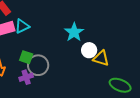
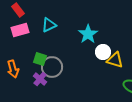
cyan triangle: (22, 26) -> (49, 25), moved
purple cross: (26, 77) -> (40, 79), turned -32

